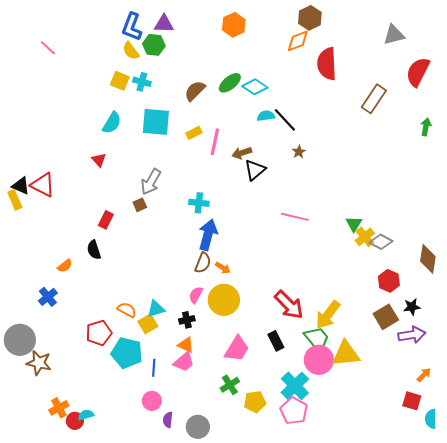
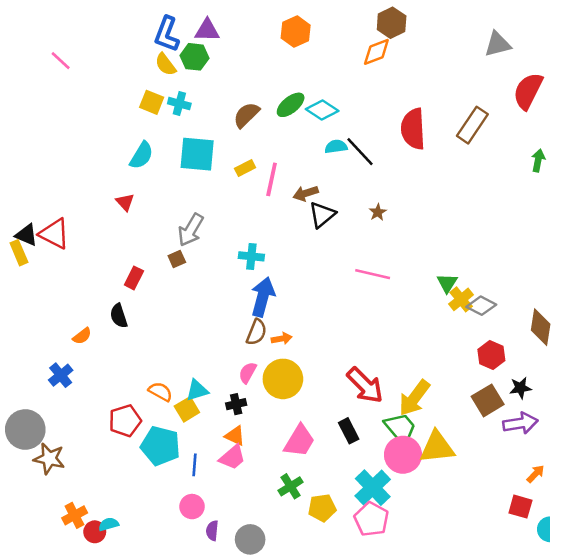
red semicircle: (327, 64) -> (413, 129), moved
brown star: (299, 152) -> (378, 212), moved
orange arrow: (223, 268) -> (282, 339), turned -42

